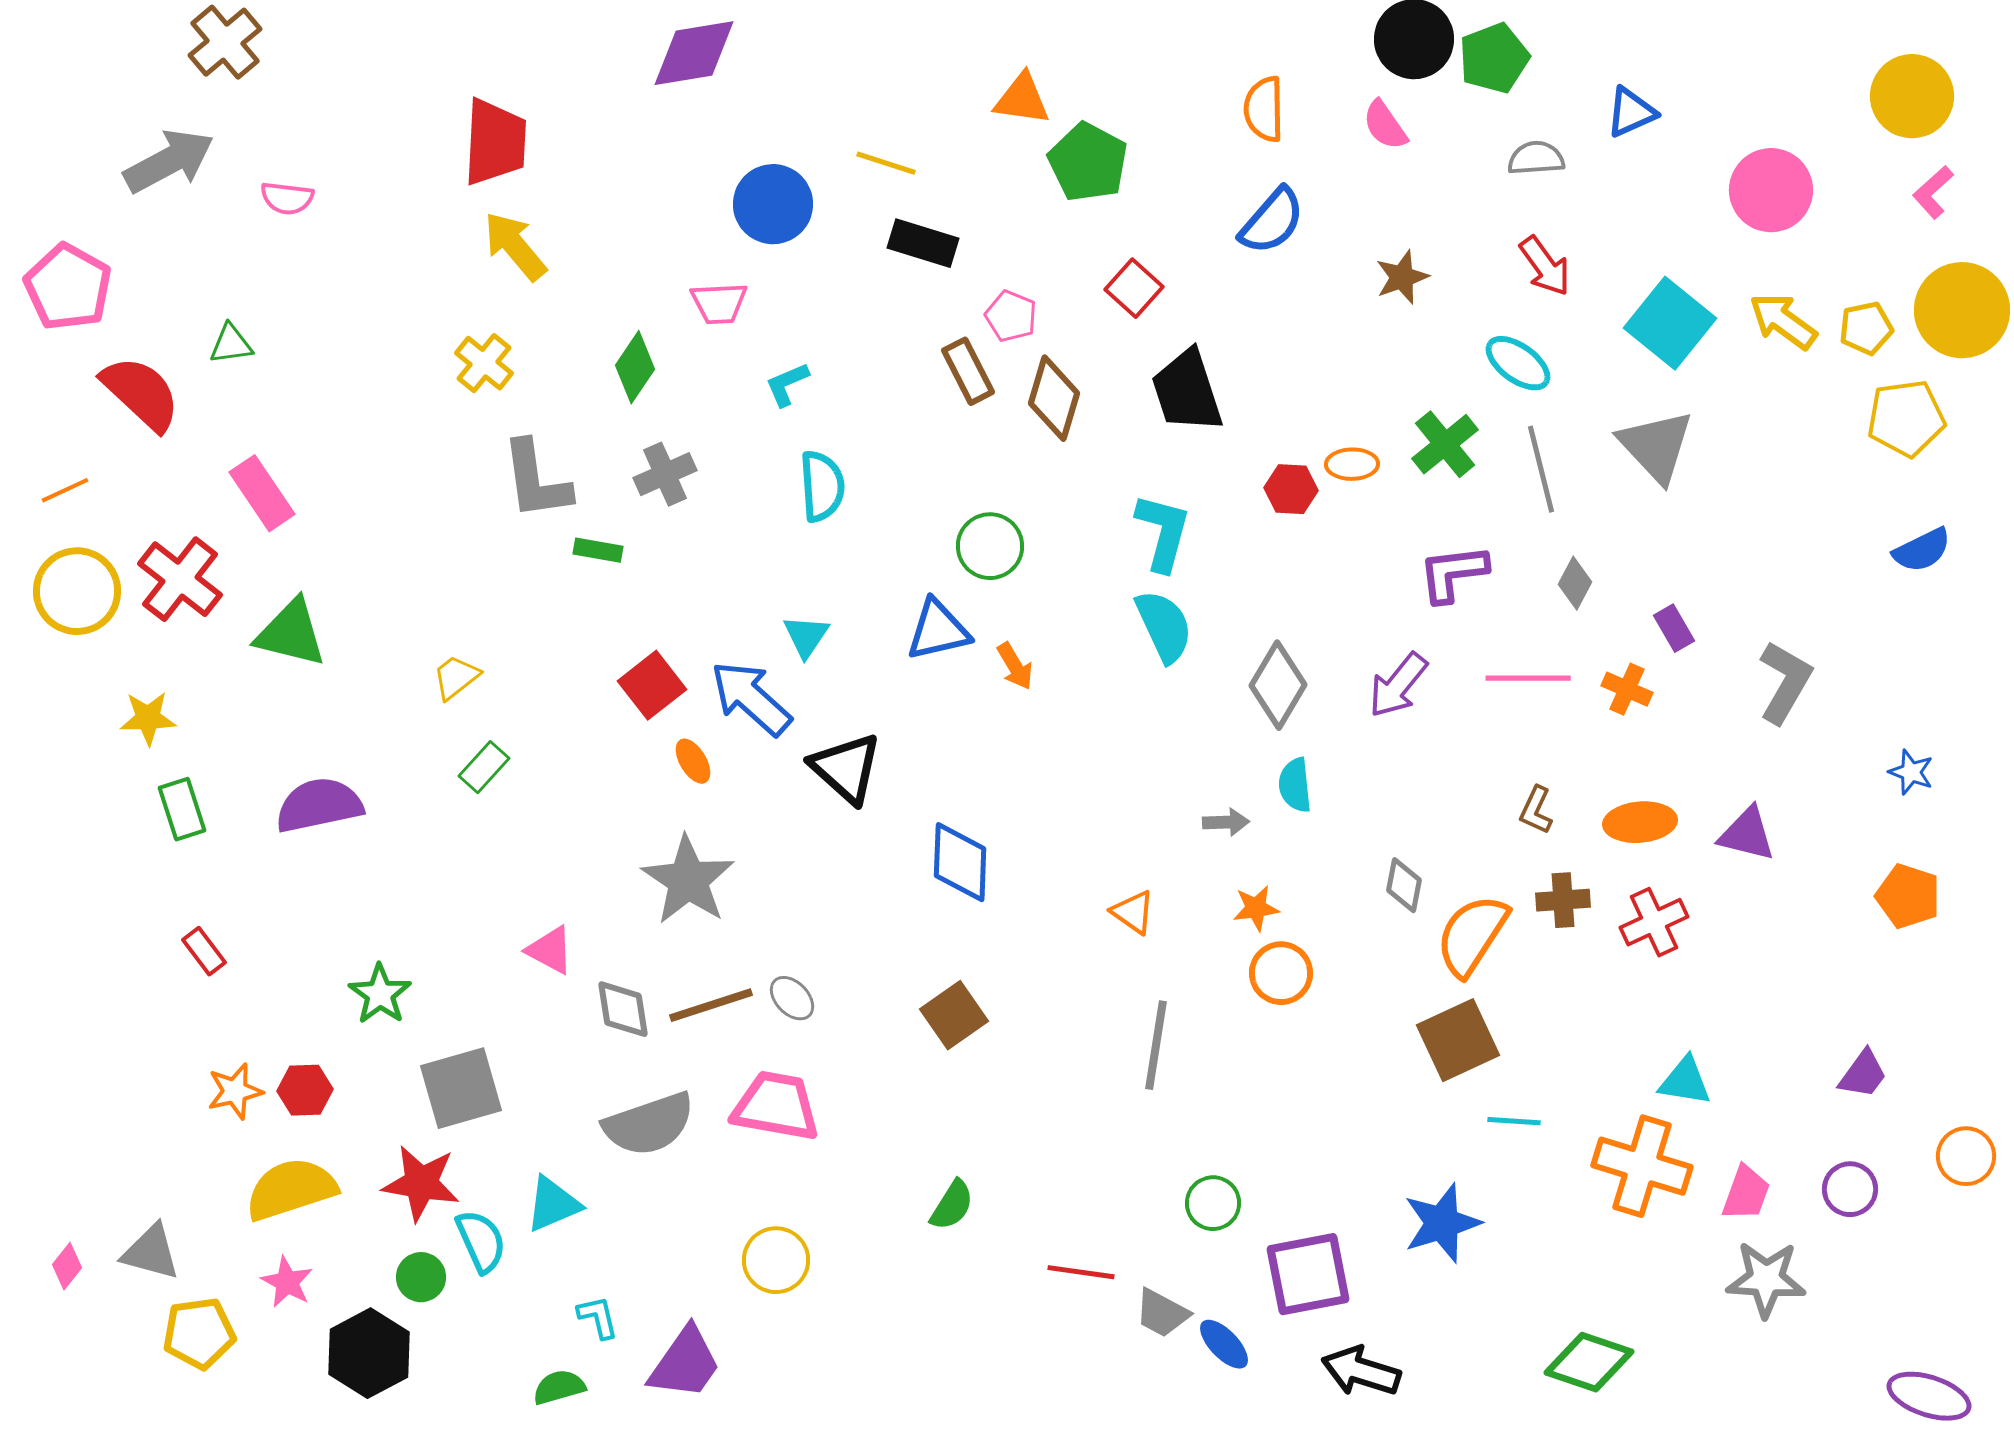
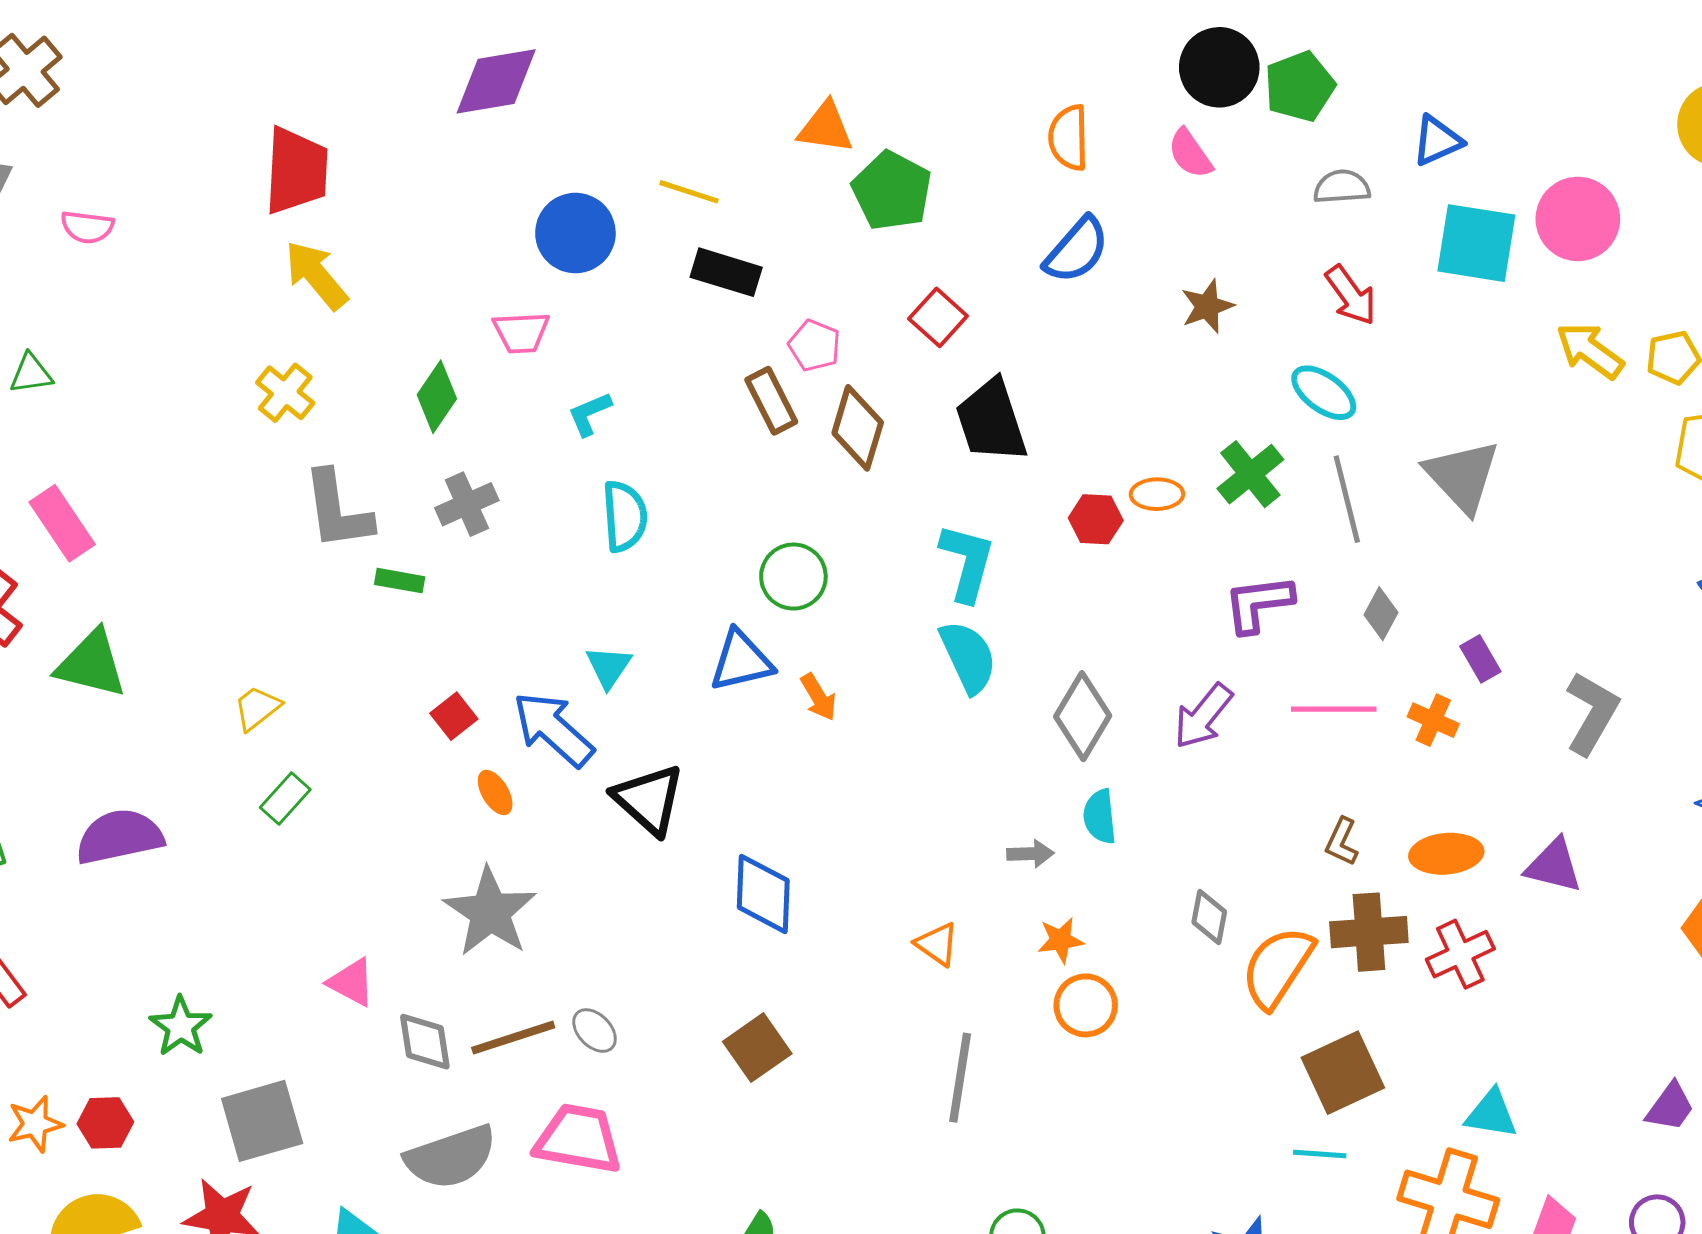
cyan square: (1670, 323) -> (1476, 243), moved, turned -30
red square: (652, 685) -> (454, 716), size x0.7
brown cross: (1563, 900) -> (1369, 932), size x1.4
brown square: (1458, 1040) -> (1343, 1073), moved

